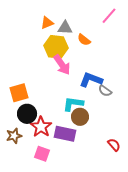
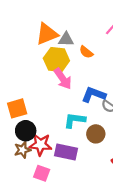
orange triangle: (47, 23) -> (47, 34), size x1.6
brown circle: (80, 117) -> (96, 134), moved
red star: (41, 127) -> (41, 145), turned -30
brown star: (14, 136) -> (22, 150), moved

